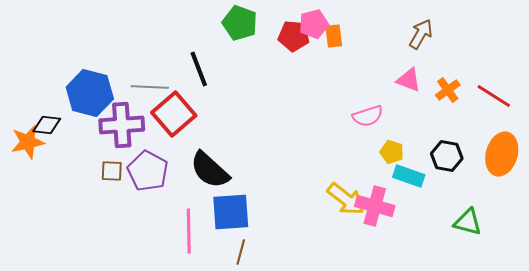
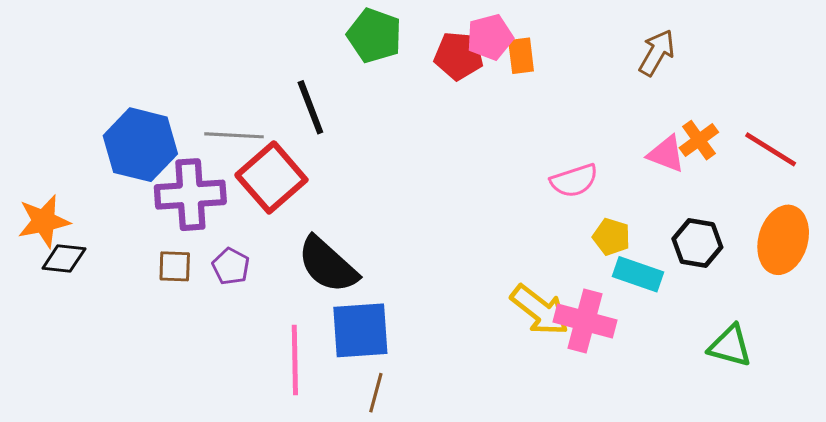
pink triangle: (409, 80) -> (666, 154), moved
black diamond: (47, 125) -> (64, 259), moved
purple pentagon: (148, 171) -> (231, 266), size x0.6

